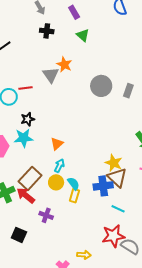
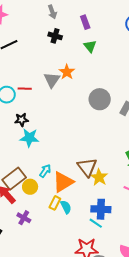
cyan star: (24, 138) -> (29, 138), moved
orange triangle: (57, 144) -> (63, 182), moved, size x1.6
brown triangle: (117, 178) -> (87, 167), moved
yellow circle: (56, 182) -> (30, 187), moved
cyan semicircle: (73, 184) -> (66, 207), moved
blue cross: (103, 186) -> (101, 209), moved

